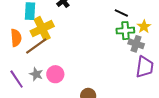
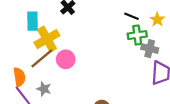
yellow star: (144, 27) -> (157, 20), moved
orange semicircle: (16, 38) -> (19, 77), moved
pink circle: (55, 74) -> (66, 59), moved

